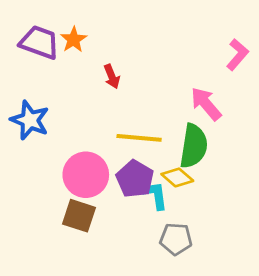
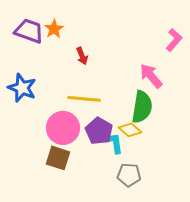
yellow line: (139, 138) -> (84, 99), moved

